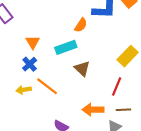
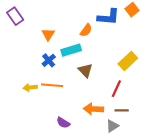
orange triangle: (33, 42) -> (48, 34), moved
blue cross: (30, 64) -> (49, 60), moved
orange line: (47, 86) -> (52, 85), turned -35

